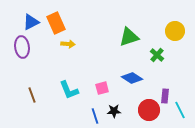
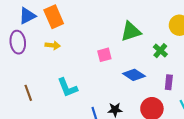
yellow arrow: (68, 44) -> (53, 45), moved
pink square: (102, 88) -> (104, 55), moved
purple rectangle: (165, 96) -> (169, 82), moved

